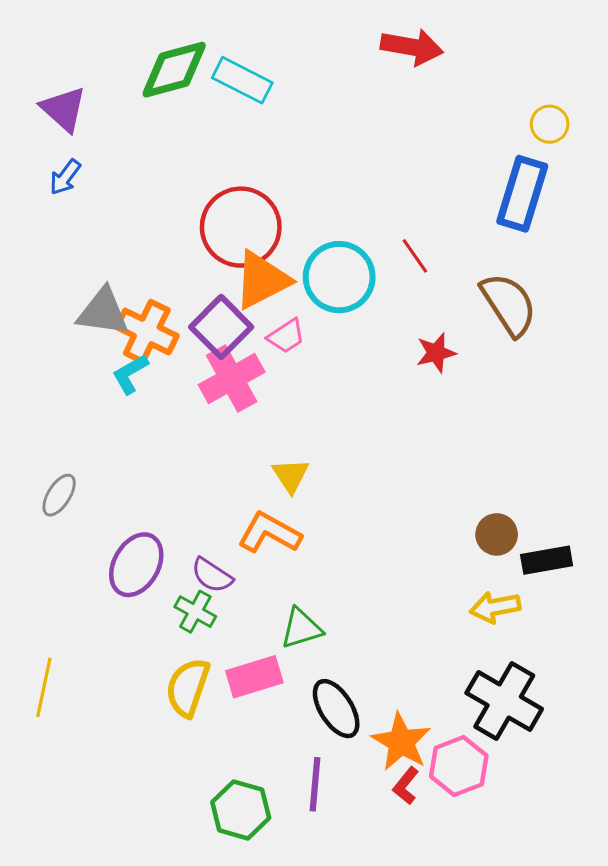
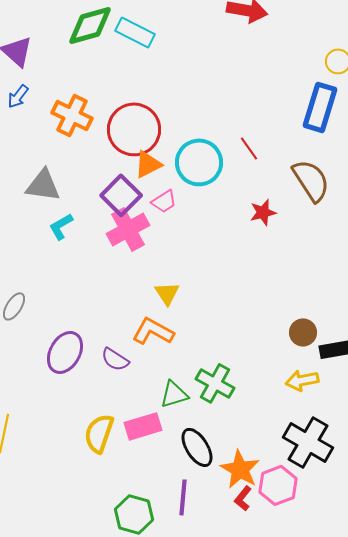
orange triangle: (262, 280) -> (148, 164), size x0.7
orange cross: (147, 332) -> (72, 115), moved
green cross: (195, 612) -> (215, 383), moved, size x1.4

